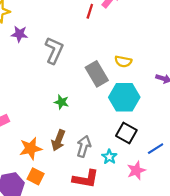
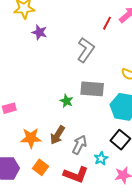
gray L-shape: (54, 50) -> (86, 50), moved
gray rectangle: (97, 74) -> (92, 89), moved, turned -65
orange square: (36, 176) -> (40, 167), moved

